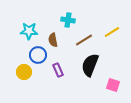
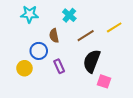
cyan cross: (68, 20) -> (69, 15), turned 32
cyan star: (29, 31) -> (30, 14), moved
pink square: (113, 85) -> (104, 81), moved

